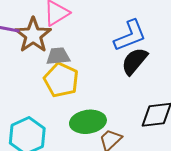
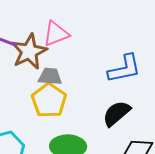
black semicircle: (134, 61) -> (117, 113), moved

